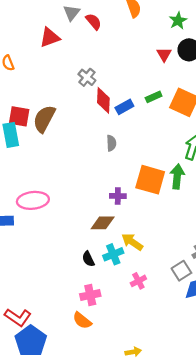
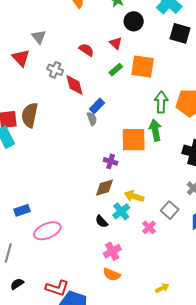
gray triangle: (72, 13) -> (39, 37), moved
red semicircle: (94, 22) -> (86, 50), moved
red triangle: (50, 37) -> (21, 58), moved, turned -36
red triangle: (164, 55) -> (116, 43), moved
blue rectangle: (124, 107) -> (97, 106), moved
purple cross: (118, 196) -> (111, 161), turned 32
pink ellipse: (33, 200) -> (47, 231), moved
gray square: (181, 271) -> (170, 210), moved

